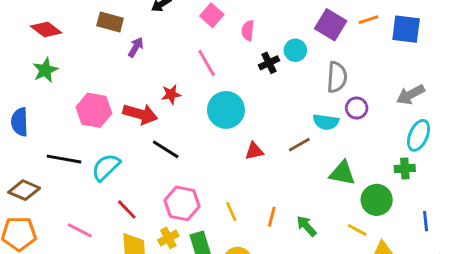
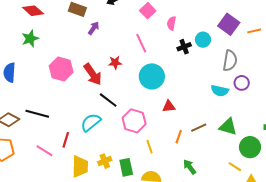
orange line: (368, 20) -> (254, 31), moved
red arrow: (140, 114) -> (93, 74), turned 35
brown line: (299, 145) -> (199, 128), moved
black line: (64, 159) -> (37, 114), moved
cyan semicircle: (106, 167) -> (91, 122), moved
pink hexagon: (182, 203) -> (134, 121), moved
red line: (127, 210) -> (66, 140), moved, turned 56
orange line: (272, 217) -> (179, 137), moved
green arrow: (306, 226) -> (190, 167), moved

